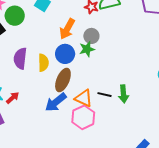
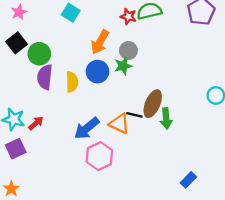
green circle: (15, 16) -> (39, 54), moved
brown ellipse: (63, 80) -> (153, 104), moved
black line: (105, 95) -> (134, 115), moved
pink hexagon: (83, 117) -> (99, 156), moved

